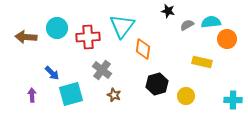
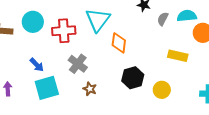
gray semicircle: (187, 25) -> (163, 19), turned -32
blue arrow: (52, 73) -> (37, 65), moved

